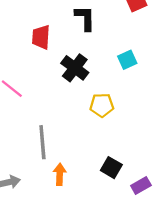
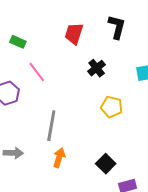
black cross: (75, 68) -> (97, 68), size x0.7

